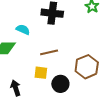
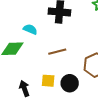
yellow square: (41, 73) -> (48, 81), moved

